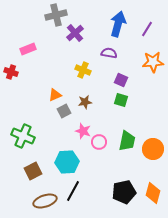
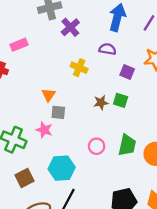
purple square: (121, 80) -> (127, 72), moved
orange triangle: (55, 95) -> (49, 95), turned -32
brown star: (85, 102) -> (101, 103), moved
gray square: (64, 111) -> (58, 112), turned 32
pink star: (83, 131) -> (44, 130), moved

